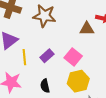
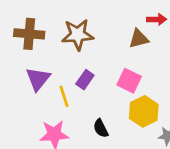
purple rectangle: (47, 56) -> (85, 80), moved

